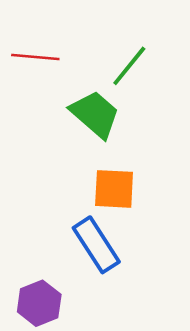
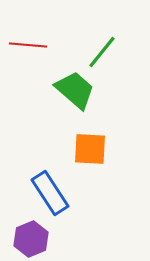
blue rectangle: (96, 245) -> (50, 193), moved

